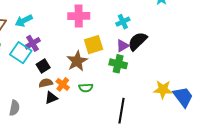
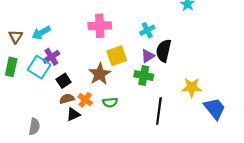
black semicircle: (137, 41) -> (164, 51), turned -30
yellow star: (163, 89) -> (192, 87), moved
black line: (122, 111) -> (159, 111), moved

